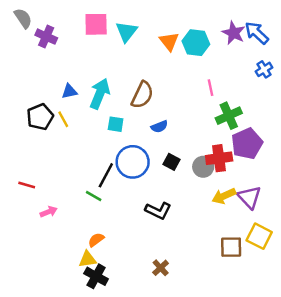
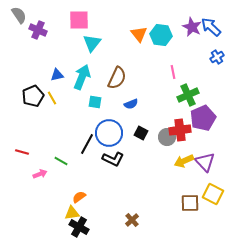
cyan triangle: (127, 32) -> (92, 43), moved
green line: (94, 196) -> (61, 161), moved
black L-shape: (158, 211) -> (113, 159), moved

